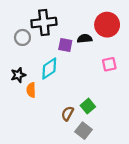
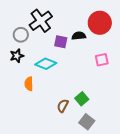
black cross: (44, 22) -> (41, 21), turned -30
cyan diamond: (49, 69) -> (46, 64), turned 55
black star: (18, 75) -> (17, 56), moved
gray square: (84, 131) -> (87, 122), moved

